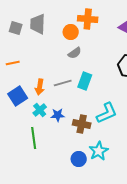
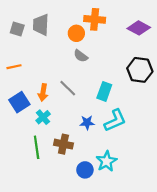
gray semicircle: (75, 53) -> (81, 56), turned 72
cyan rectangle: (85, 81) -> (104, 91), moved
gray line: (63, 83) -> (68, 88), turned 60
blue star: (58, 115) -> (87, 123), moved
brown cross: (82, 124) -> (63, 144), moved

